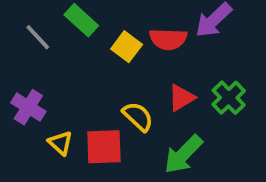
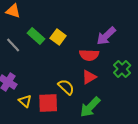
red semicircle: (168, 39) -> (89, 55), moved
yellow square: (127, 47) -> (58, 37), moved
green cross: (229, 98) -> (122, 69), moved

